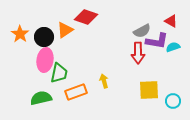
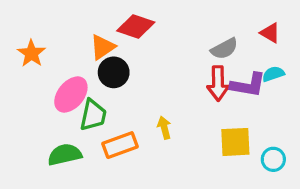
black circle: (44, 37) -> (114, 72), moved
purple L-shape: (157, 41) -> (248, 85), moved
pink ellipse: (45, 60) -> (71, 94), turned 30

